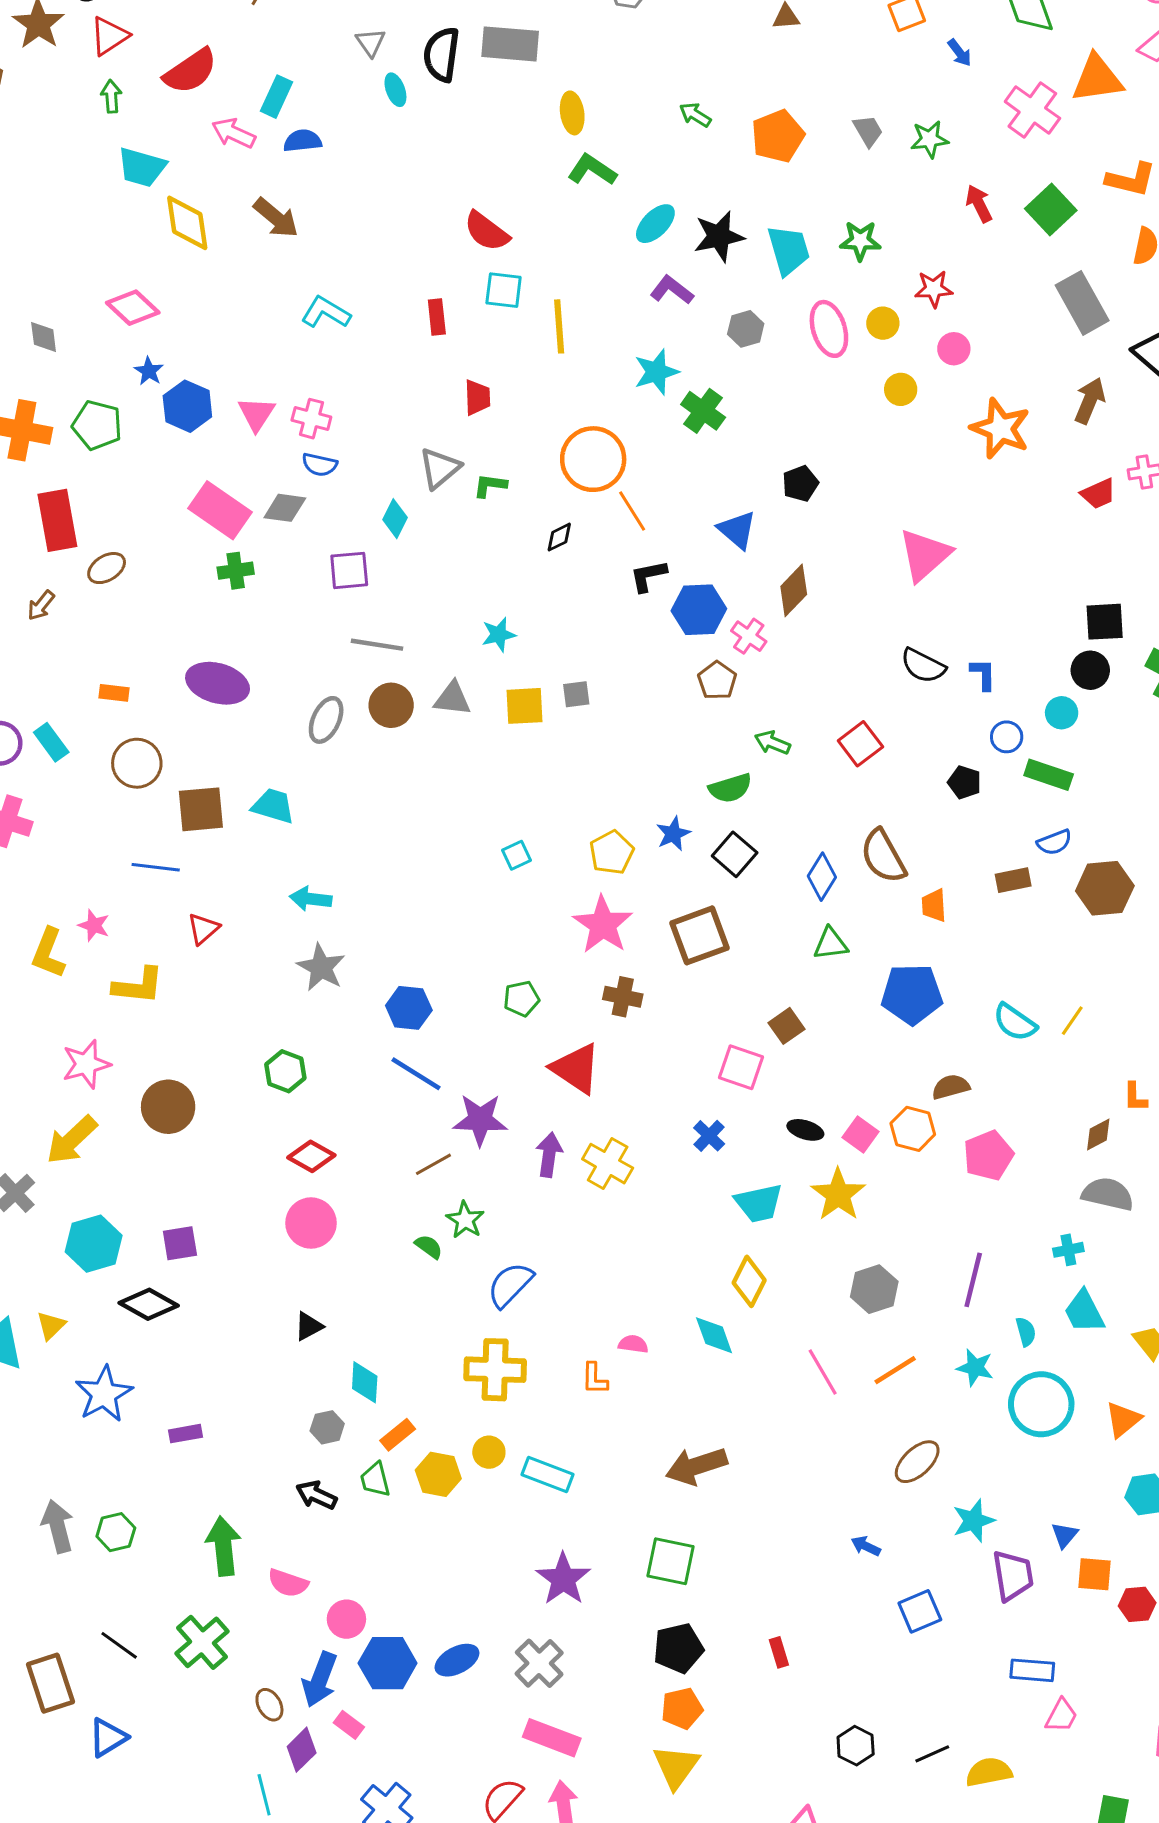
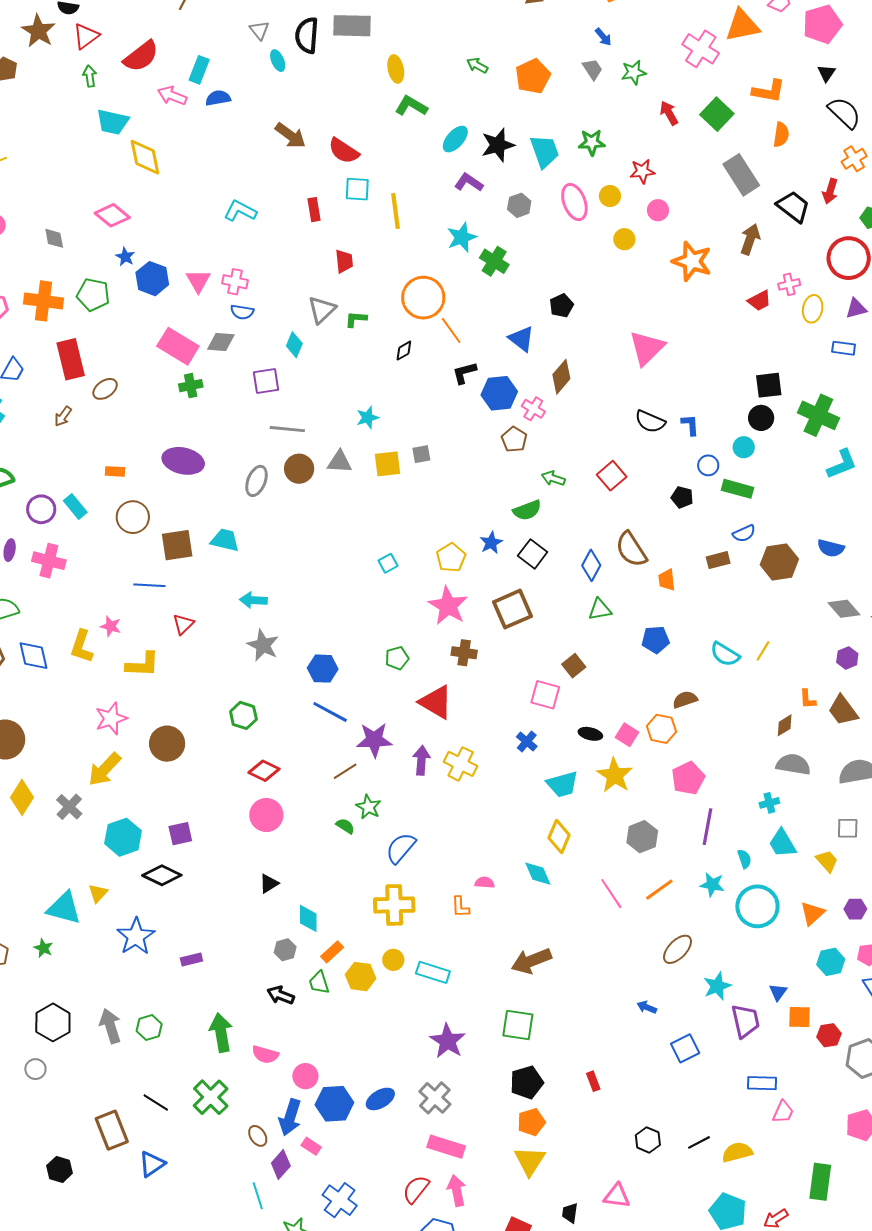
blue arrow: (960, 53) -> (603, 37), moved
brown arrow: (276, 218) -> (290, 135), moved
blue pentagon: (912, 994) -> (656, 640), size x0.7
pink pentagon: (988, 1155) -> (688, 778), moved

